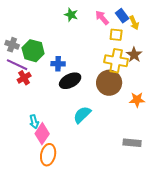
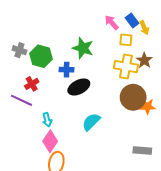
green star: (71, 15) -> (83, 48), moved, size x1.5
purple line: (17, 65) -> (21, 100), moved
brown circle: (109, 83) -> (133, 97), moved
cyan arrow: (34, 122) -> (47, 120), moved

